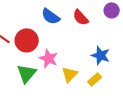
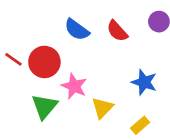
yellow rectangle: (95, 79) -> (140, 125), moved

